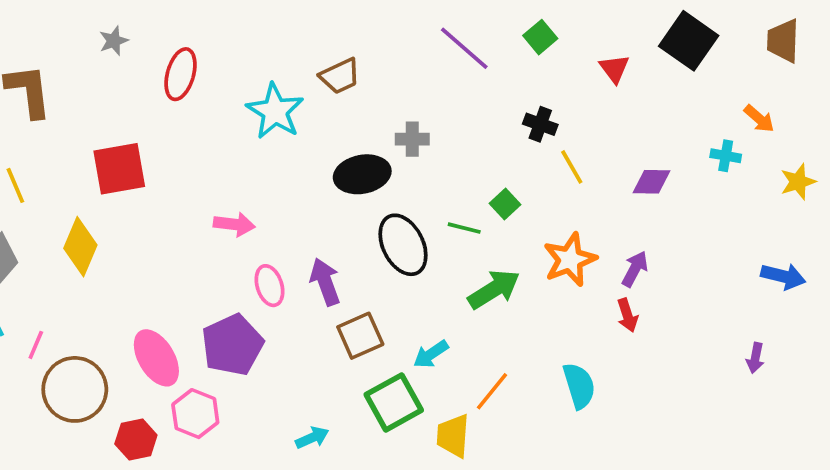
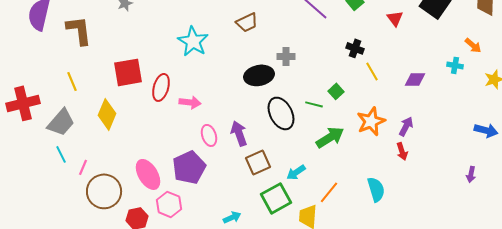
red ellipse: (180, 74) -> (161, 87), moved
cyan star: (275, 111) -> (193, 41), moved

